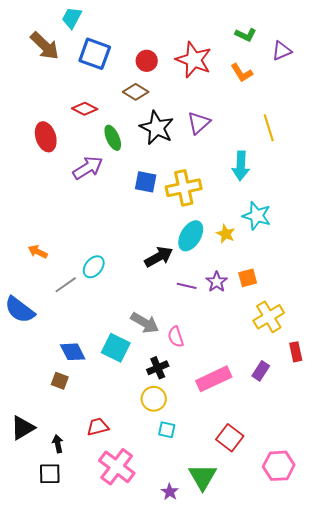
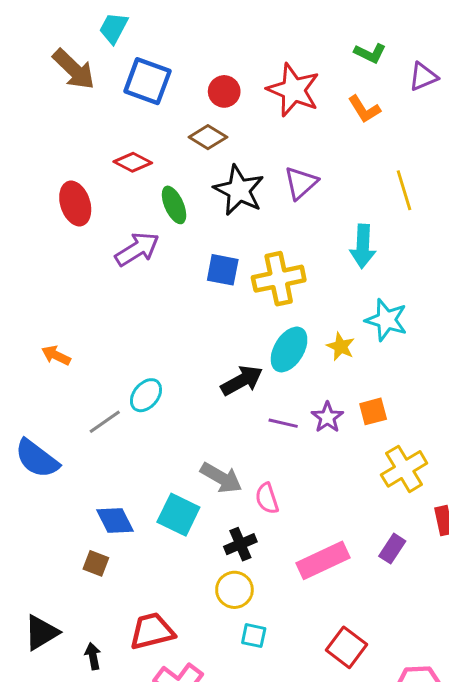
orange arrow: (38, 252) -> (56, 355), moved
red trapezoid: (98, 427) -> (152, 631), size x1.4

